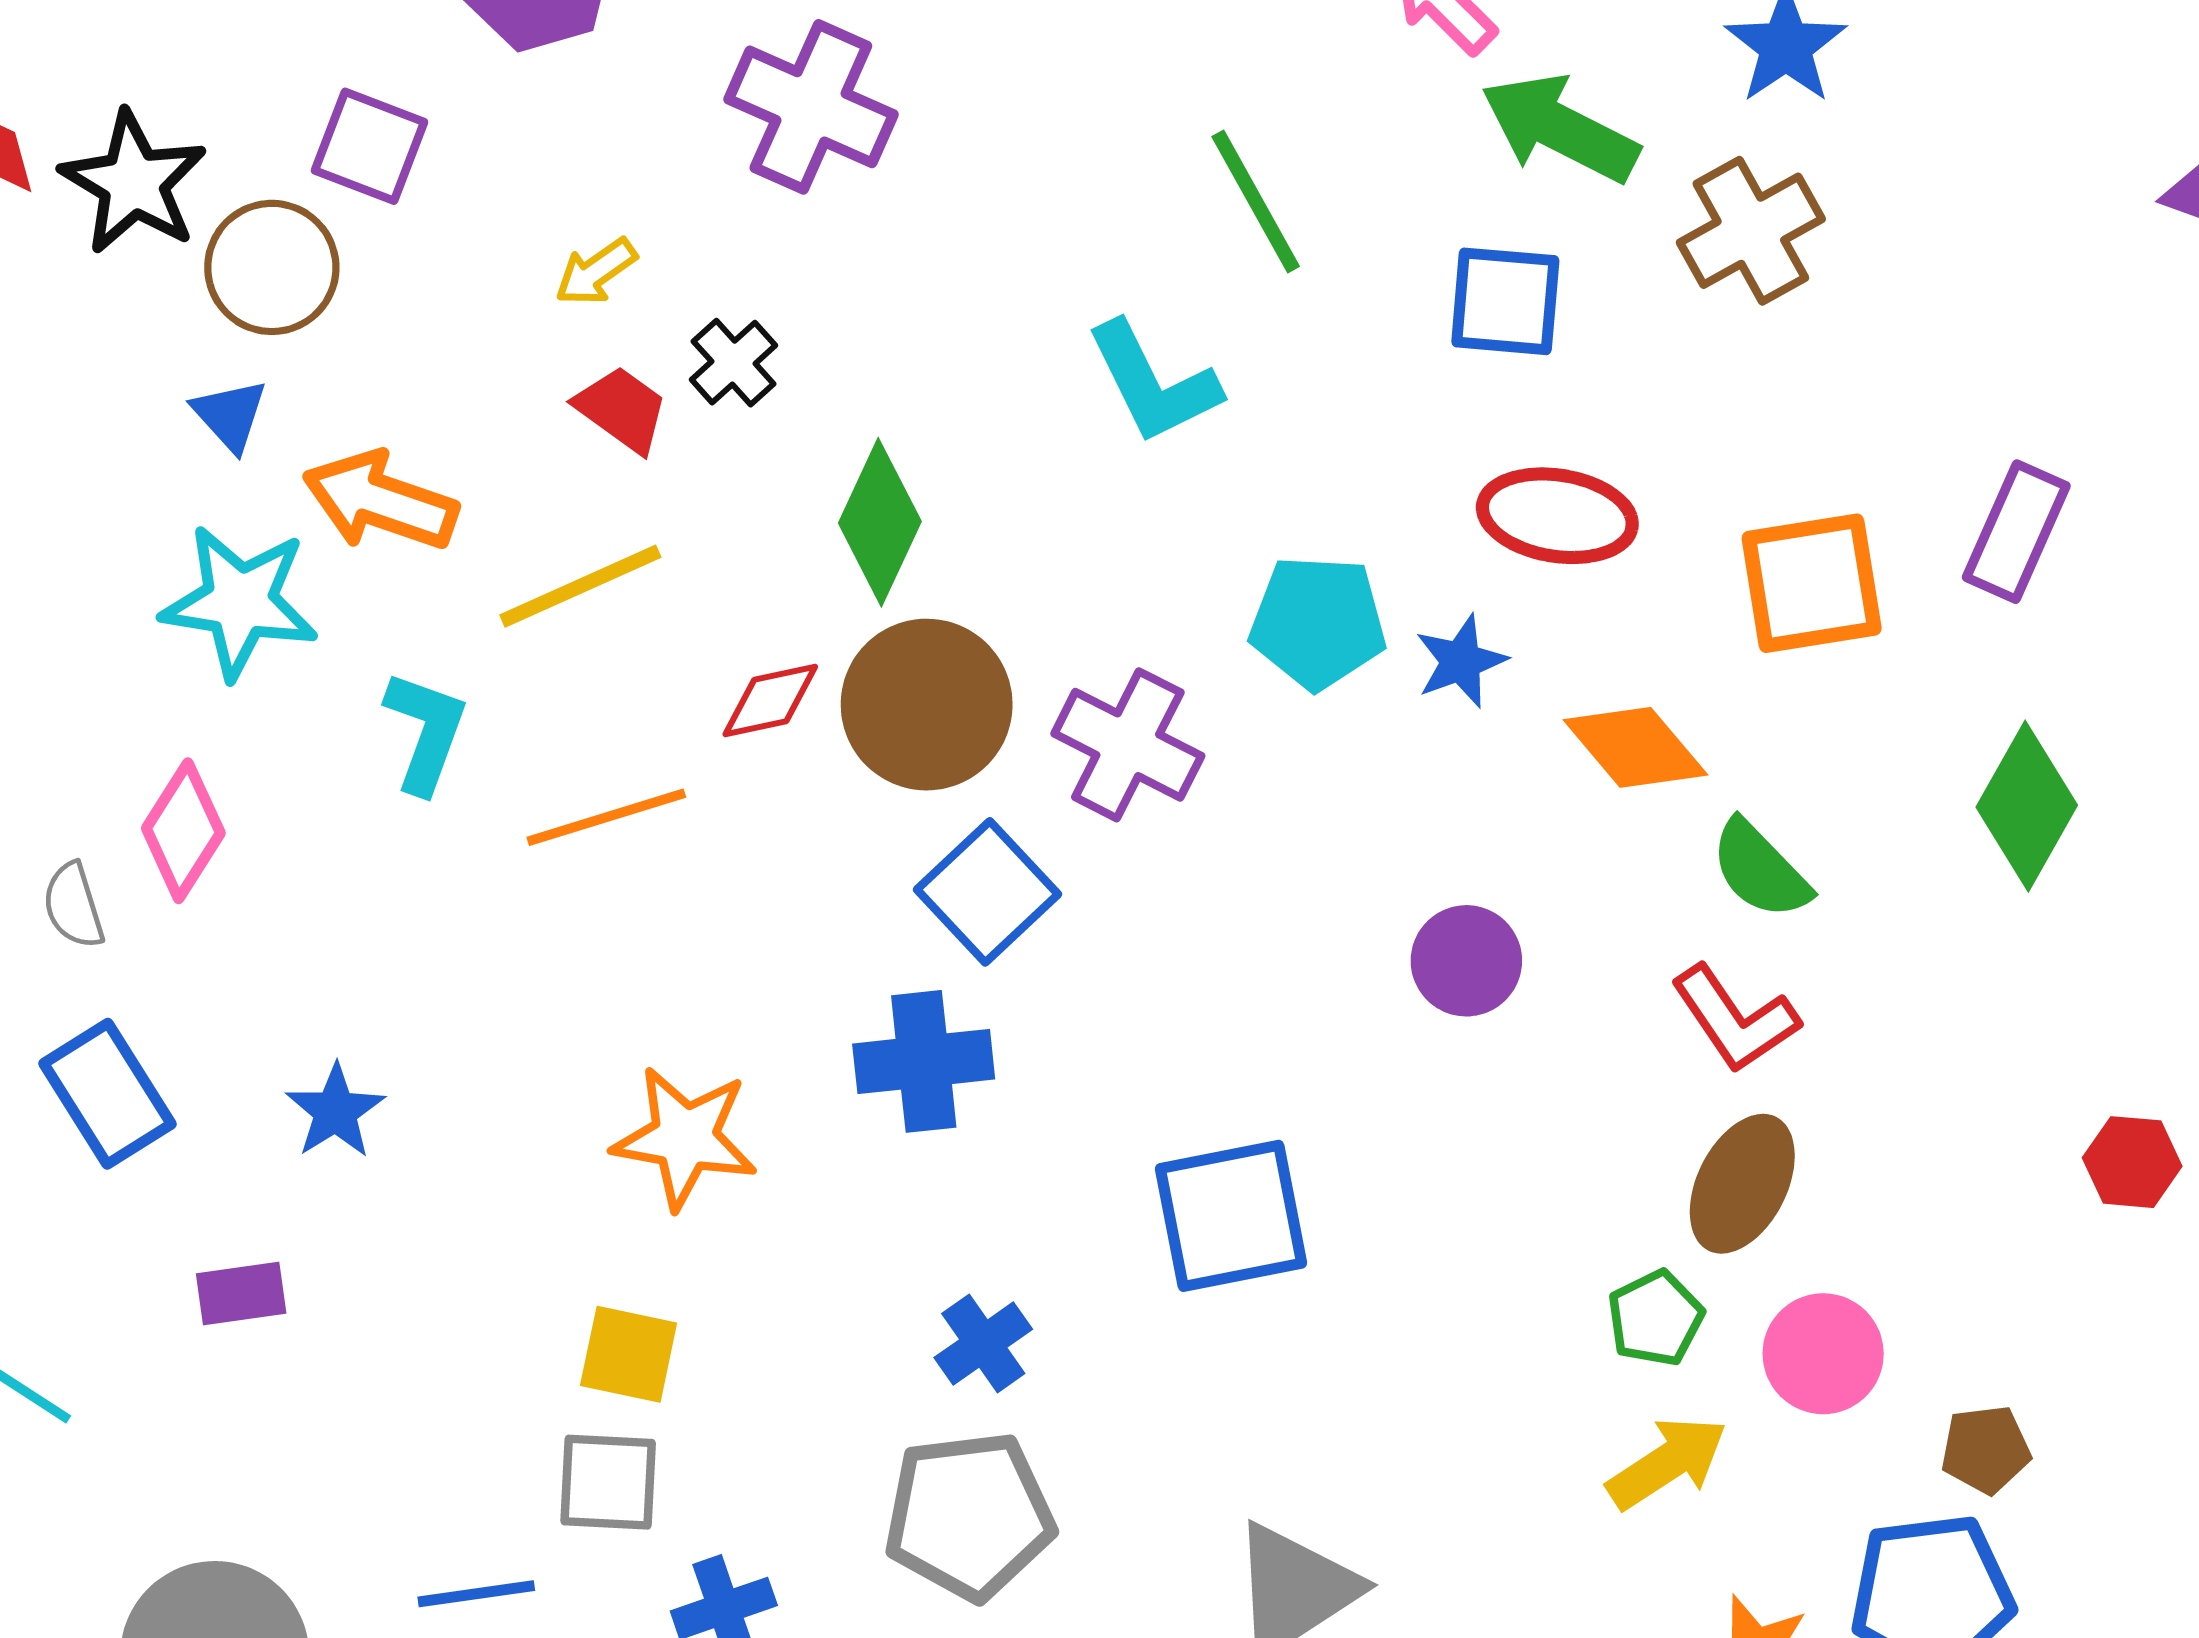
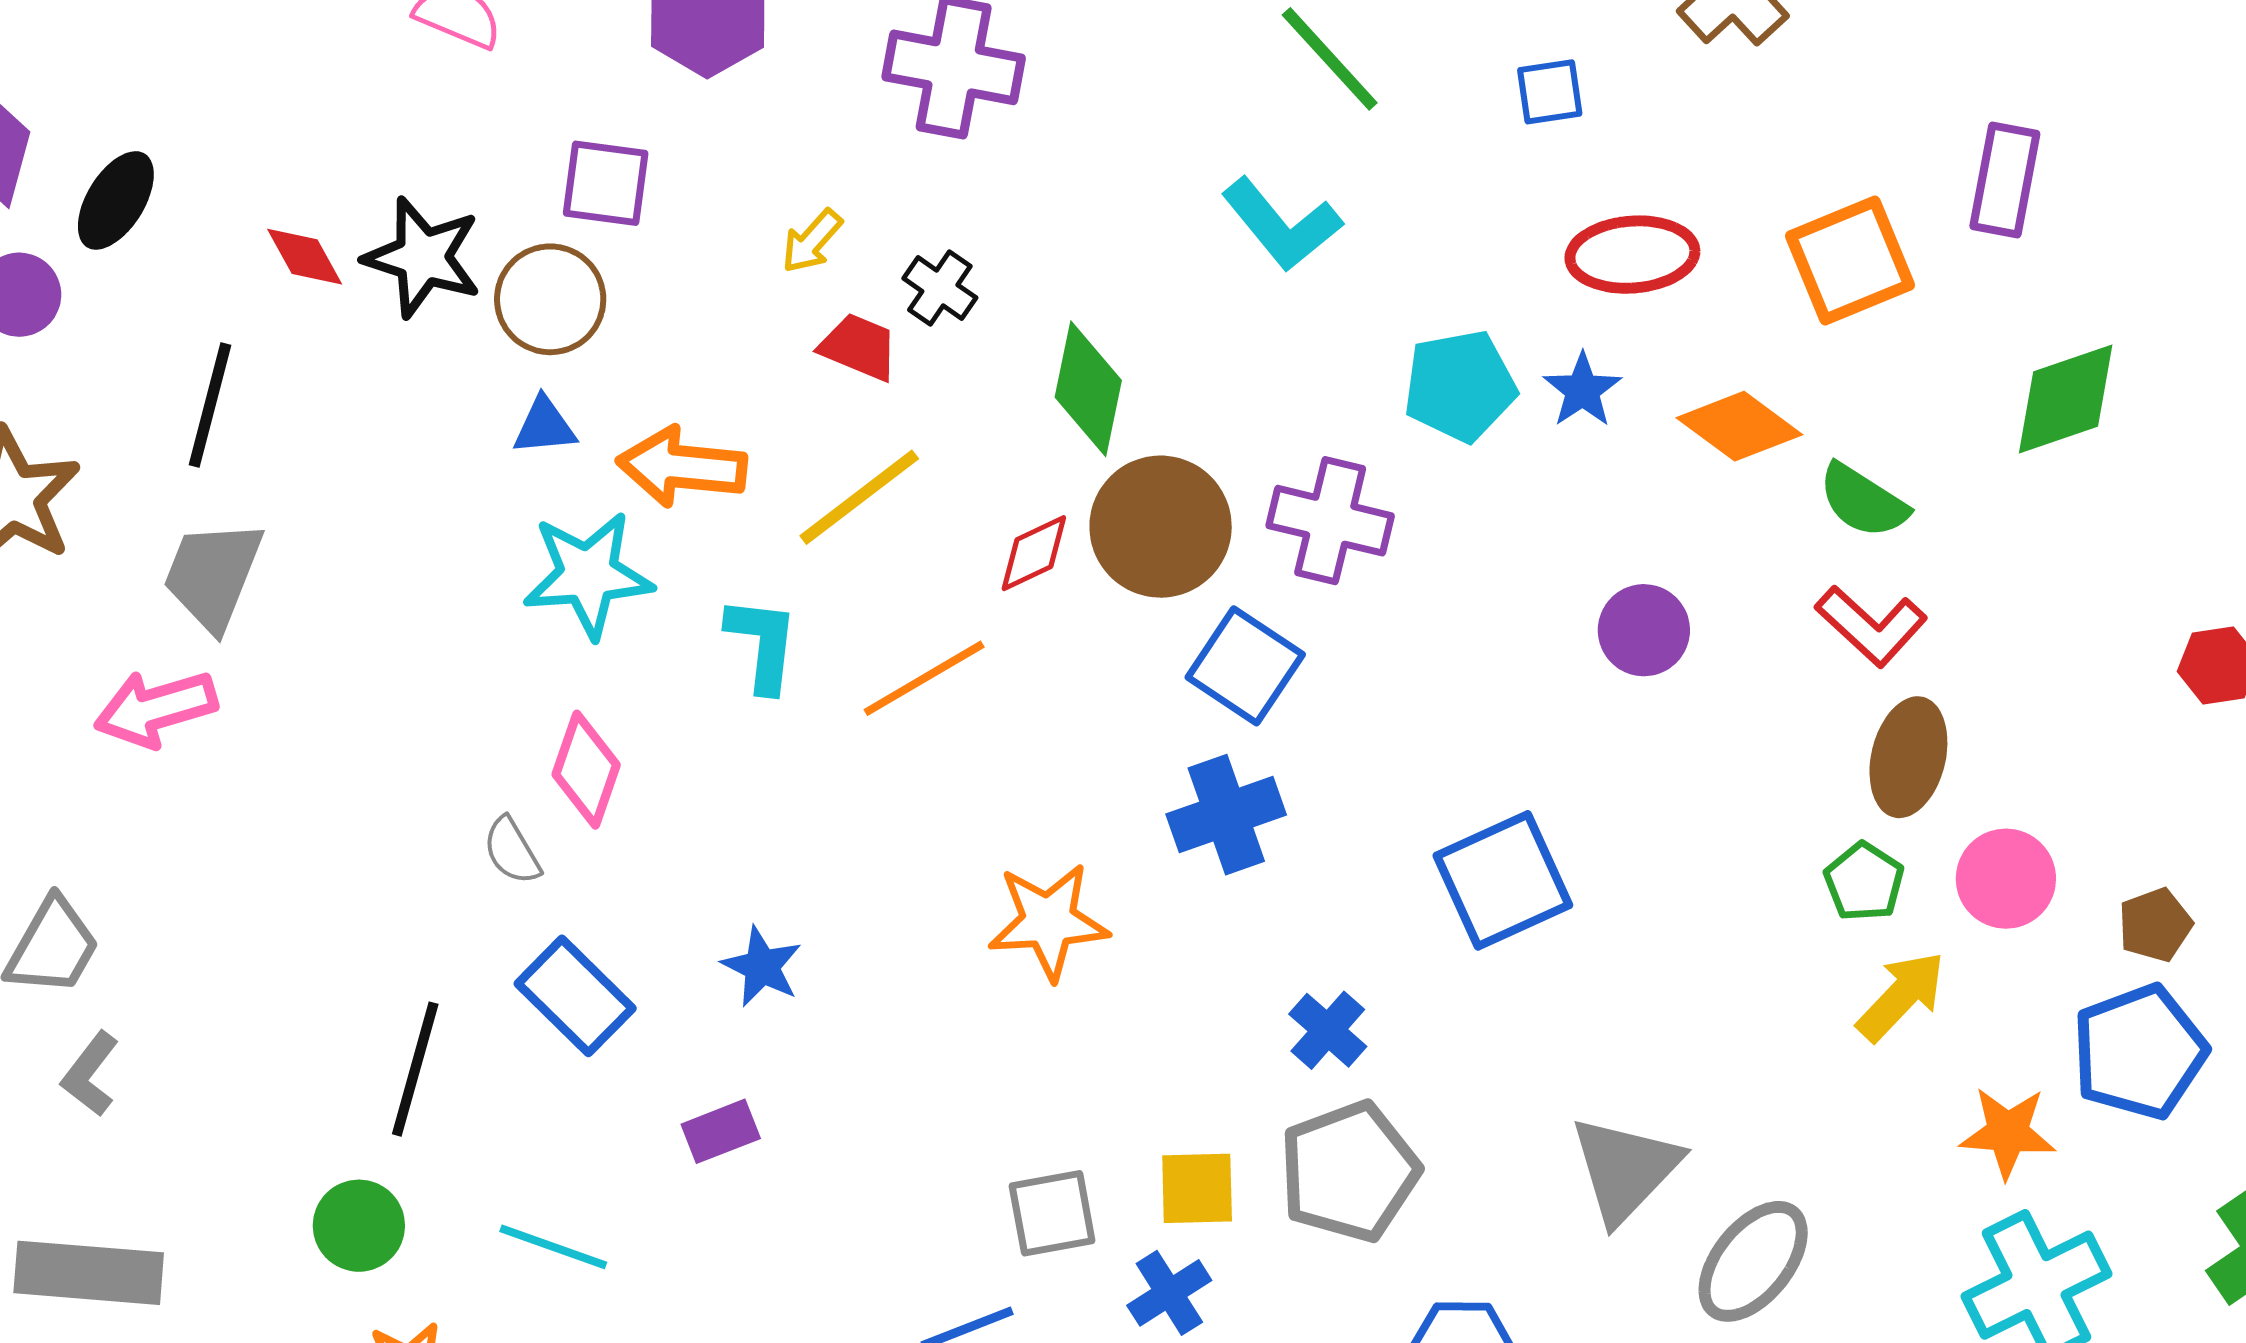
blue square: (1505, 301) -> (1550, 92), size x0.7
blue triangle: (230, 415) -> (544, 426), turned -40
green diamond: (2027, 806) -> (2066, 399), turned 55
yellow square: (629, 1354) -> (1197, 1188), moved

